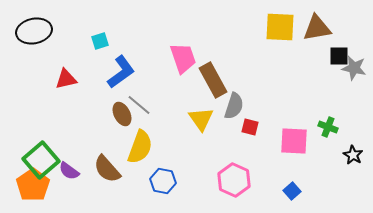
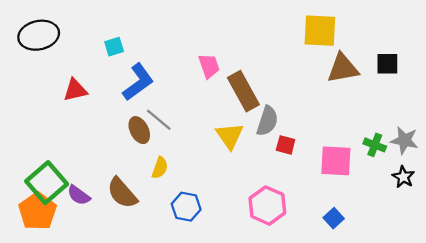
brown triangle: (317, 28) -> (343, 68), moved
pink trapezoid: (183, 58) -> (209, 66), size x0.7
gray star: (354, 68) -> (404, 140), moved
yellow semicircle: (140, 147) -> (160, 168), size x0.6

